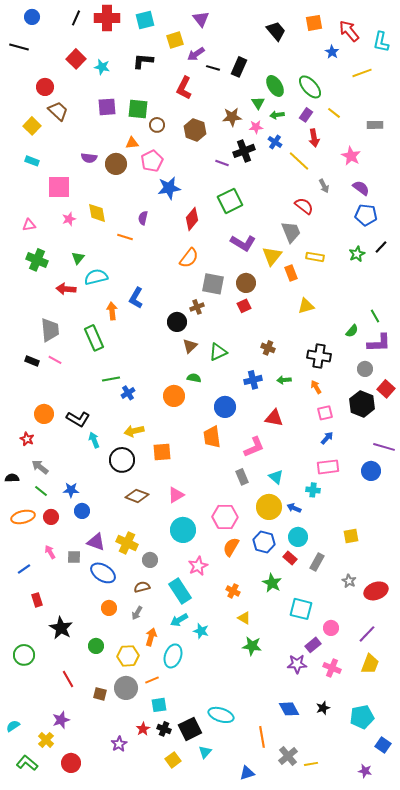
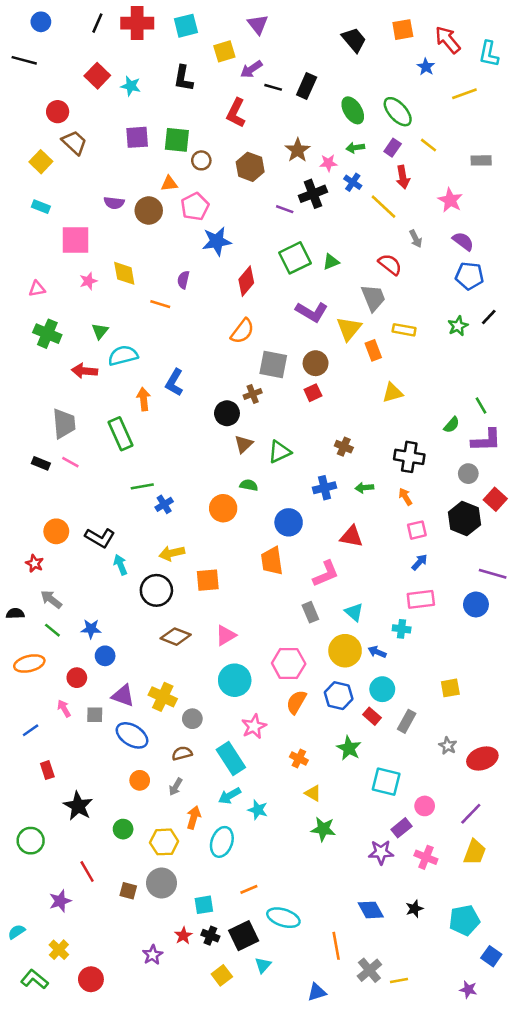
black L-shape: (143, 61) -> (183, 78), turned -85
green triangle: (258, 103) -> (331, 262), moved, turned 40
brown star: (232, 117) -> (298, 150), turned -30
red circle: (51, 517) -> (77, 678), moved
orange line: (152, 680) -> (249, 889), moved
purple star: (61, 720) -> (60, 901), moved

